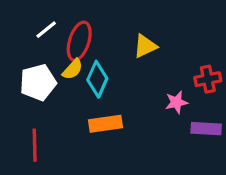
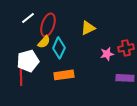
white pentagon: (38, 82) -> (28, 61), moved
pink star: (176, 102) -> (107, 54), moved
red line: (35, 145) -> (21, 76), moved

